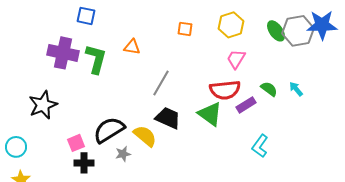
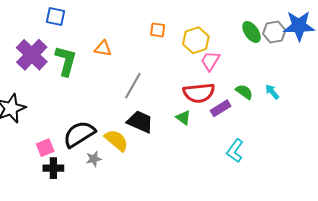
yellow hexagon: (231, 25) -> (196, 40), moved
gray hexagon: (298, 31) -> (274, 32), size x0.7
purple cross: (63, 53) -> (32, 55), turned 32
green triangle: (210, 114) -> (183, 118), size x0.6

